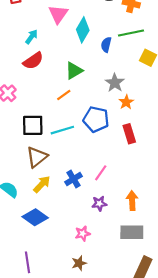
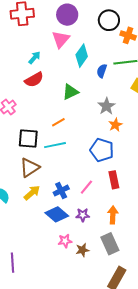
orange line: (64, 95) -> (58, 122), moved
blue pentagon: (96, 119) -> (102, 150), moved
red rectangle: (129, 134) -> (114, 180), moved
blue diamond: (35, 217) -> (57, 214), moved
gray rectangle: (132, 232) -> (110, 244), turned 60
brown star: (79, 263) -> (82, 250), moved

